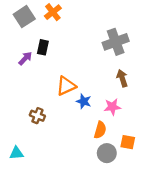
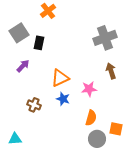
gray square: (24, 17) -> (19, 33), moved
purple arrow: (25, 58) -> (23, 66), moved
blue star: (84, 101) -> (63, 99), moved
pink star: (112, 107) -> (89, 89), moved

